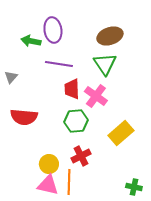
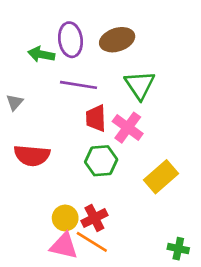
brown ellipse: (110, 36) -> (117, 40), moved
red cross: (81, 156) -> (94, 218), moved
orange line: (69, 182) -> (92, 242), turned -60

